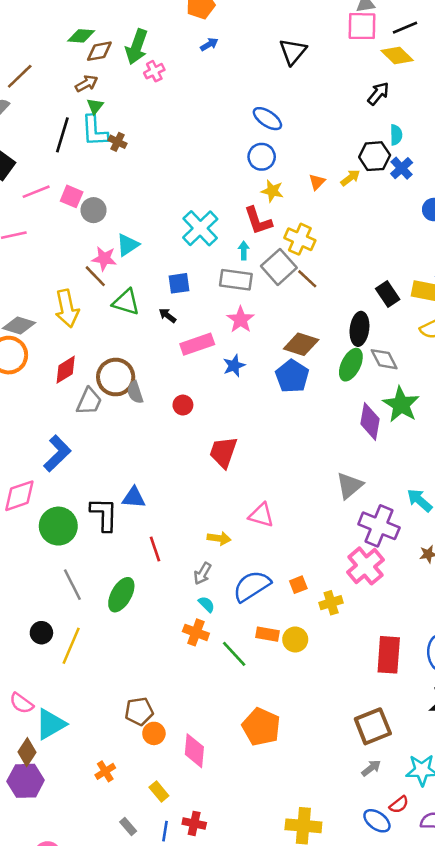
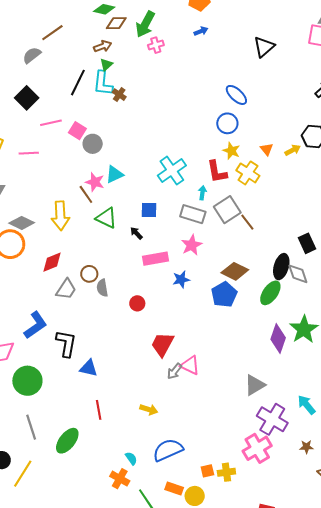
orange triangle: (317, 182) -> (267, 149), turned -32
yellow cross: (300, 239) -> (248, 173), moved
gray diamond: (384, 359) -> (298, 274), moved
brown circle: (116, 377) -> (89, 274), size x0.6
black L-shape: (104, 514) -> (66, 343), moved
pink triangle: (261, 515) -> (190, 365), moved
gray arrow: (203, 573) -> (175, 371), moved
orange square: (298, 585) -> (207, 471), moved

